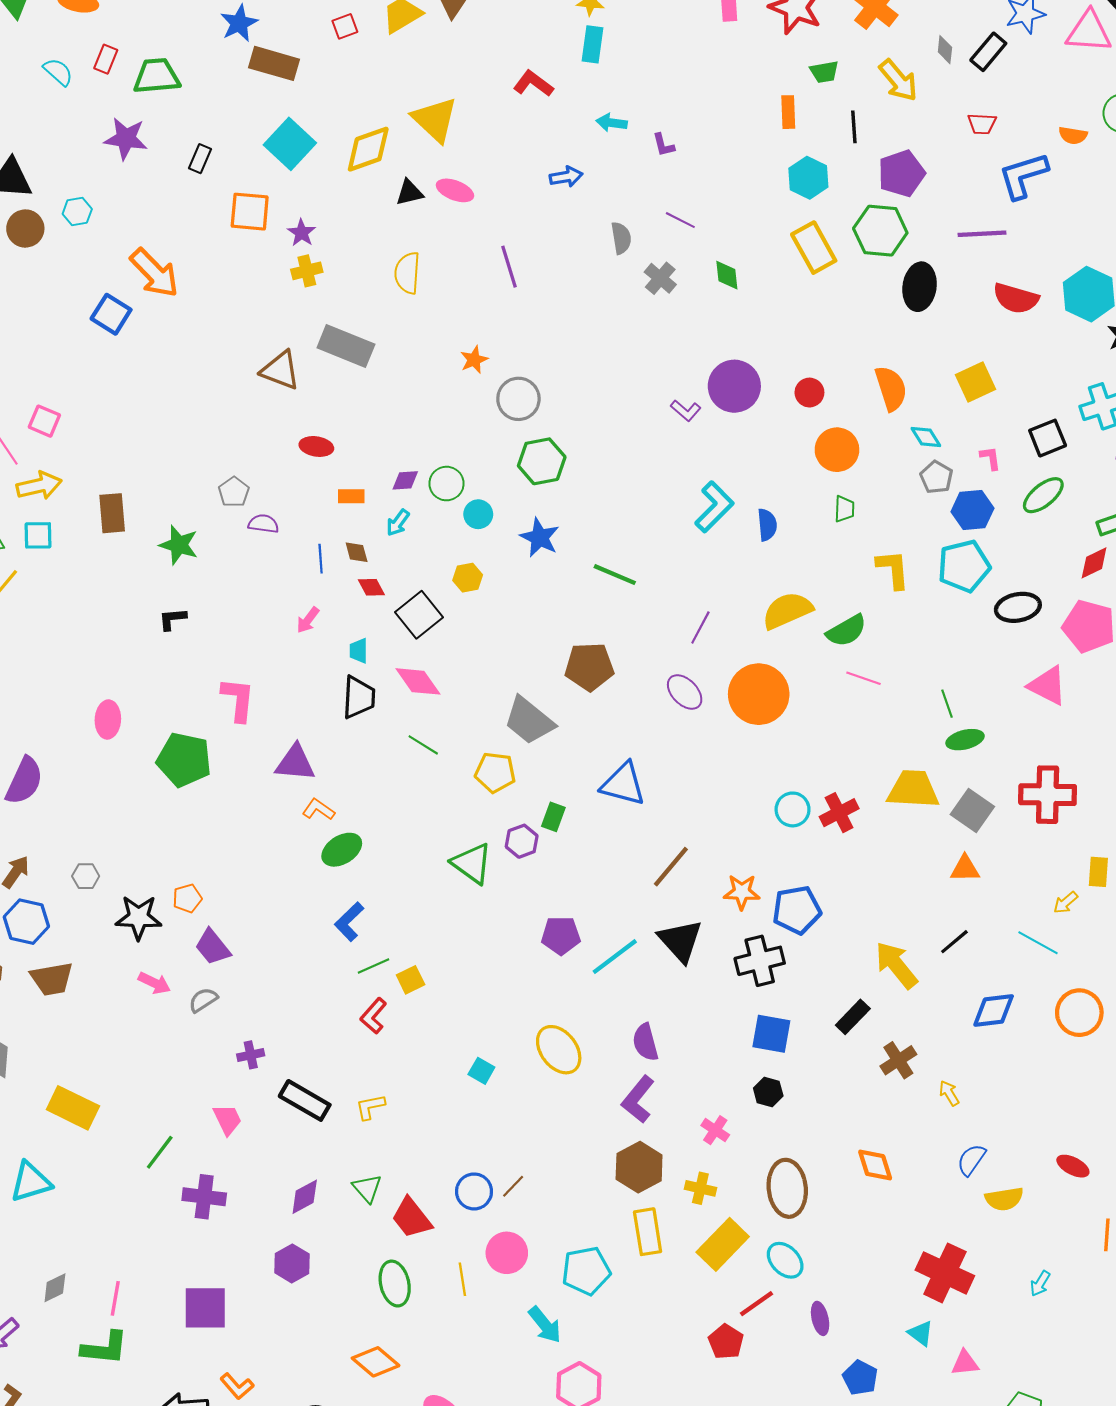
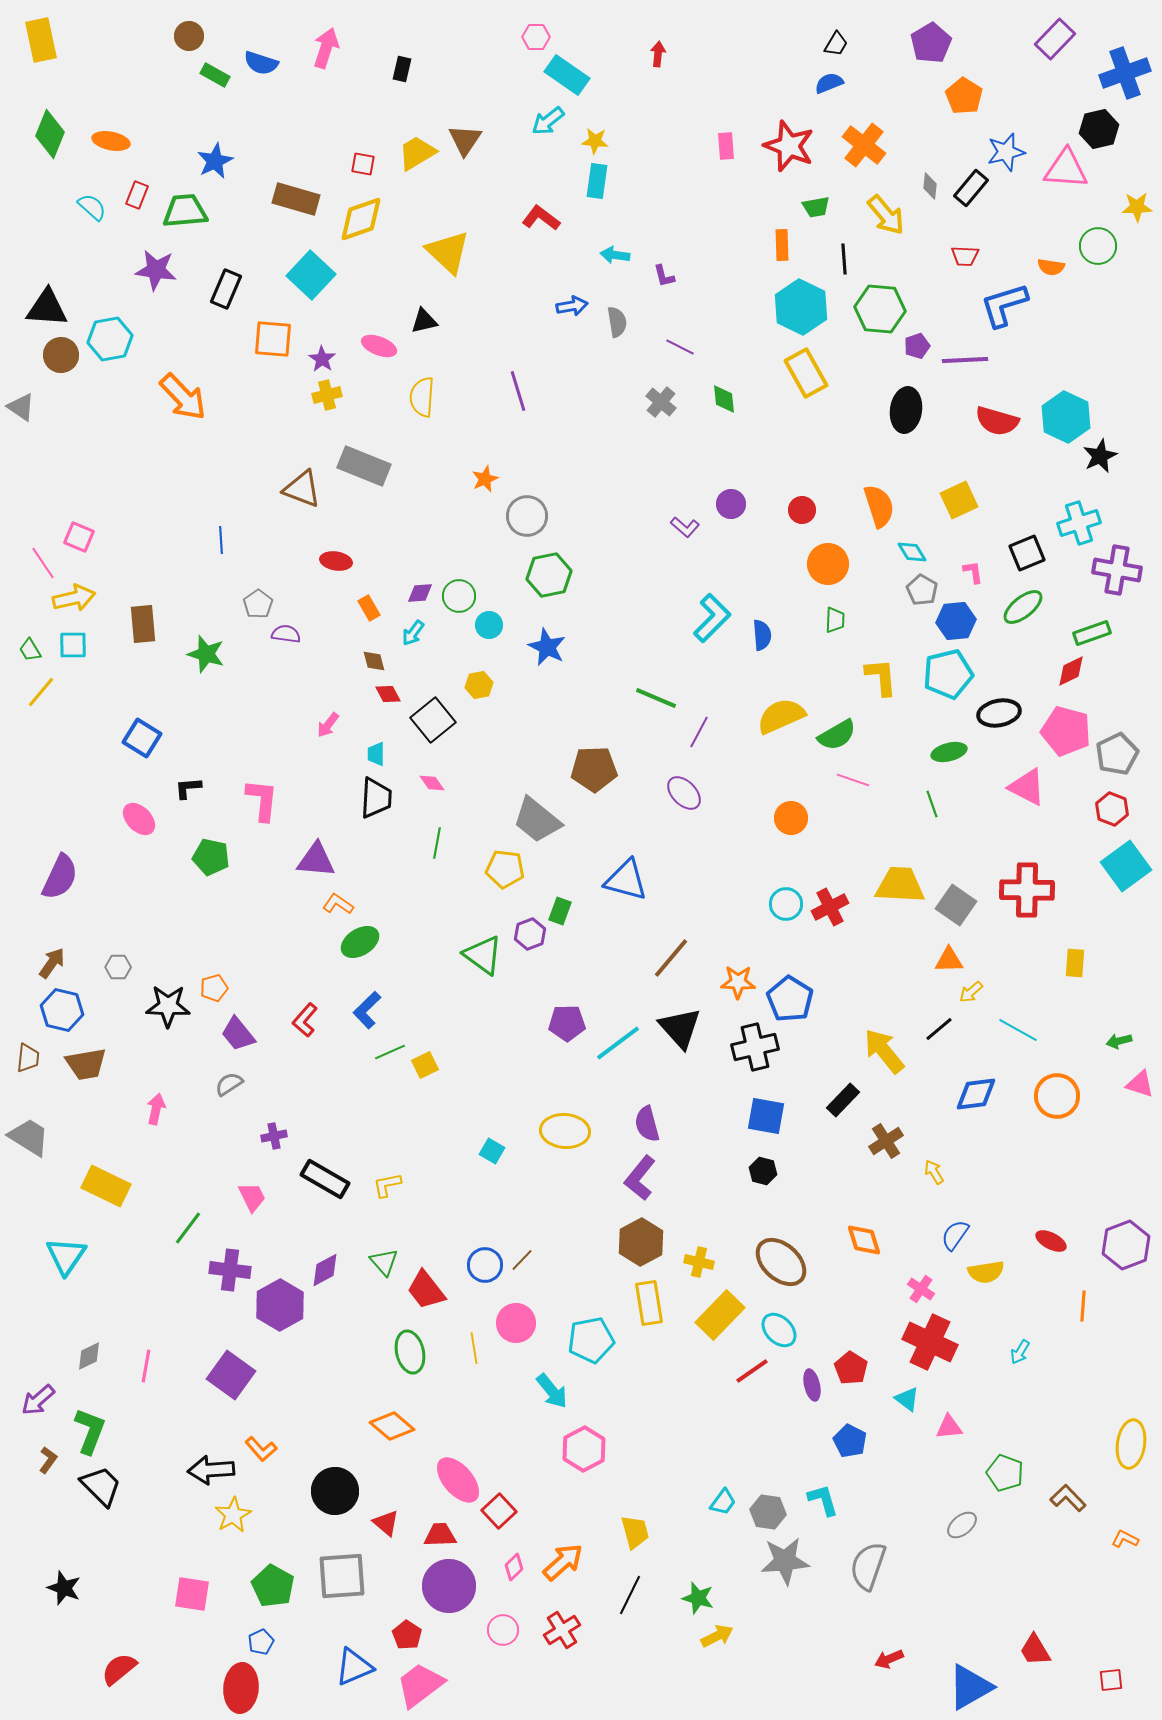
blue star: (239, 23) -> (215, 161), moved
red square: (345, 26) -> (363, 164), turned 30
yellow diamond: (368, 149) -> (361, 219), moved
black rectangle: (200, 159) -> (226, 289), size x1.4
purple pentagon: (902, 173) -> (917, 346), moved, size x0.6
cyan hexagon: (808, 178) -> (801, 307), size x1.4
pink ellipse: (455, 190) -> (379, 346), moved
cyan hexagon: (77, 212) -> (110, 339), size x1.6
green hexagon: (880, 231) -> (880, 309), moved
gray semicircle: (621, 238) -> (617, 322), moved
blue square: (111, 314) -> (142, 738), moved
purple circle: (734, 386) -> (731, 504), size x0.6
orange rectangle: (351, 496) -> (369, 608), turned 60
blue line: (321, 559) -> (221, 540), moved
green line: (615, 575) -> (656, 698), moved
black L-shape: (172, 619) -> (188, 788), moved
pink diamond: (418, 681) -> (432, 783), size x0.6
orange circle: (759, 694) -> (791, 818), moved, size x0.6
pink ellipse: (108, 720) -> (139, 819), turned -48
green ellipse: (965, 740) -> (949, 752), moved
green line: (423, 745) -> (437, 843), turned 68
green pentagon: (184, 760) -> (211, 857), size x0.7
yellow arrow: (1066, 903) -> (971, 992), moved
blue pentagon: (797, 910) -> (790, 999), turned -30
pink arrow: (154, 983) -> (156, 1109), moved, turned -104
red L-shape: (373, 1016) -> (305, 1020), moved
yellow ellipse: (559, 1050) -> (565, 1131), turned -48
pink cross: (715, 1130) -> (921, 1289), moved
cyan triangle: (31, 1182) -> (66, 1256), turned -39
brown ellipse: (787, 1188) -> (781, 1262), turned -42
purple hexagon: (292, 1263) -> (280, 1305), moved, size x1.4
purple square: (205, 1308) -> (231, 1375), turned 36
red pentagon: (726, 1342) -> (851, 1368), moved
green L-shape: (105, 1348) -> (90, 1431), moved, turned -75

